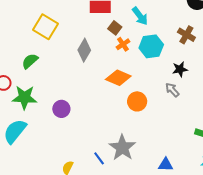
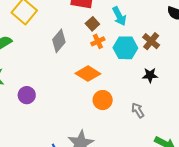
brown cross: (186, 35) -> (151, 41), moved
gray arrow: (172, 90) -> (138, 110), moved

